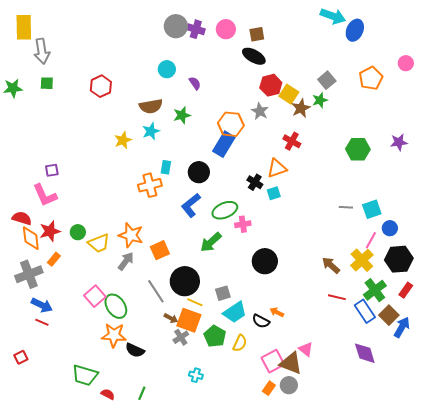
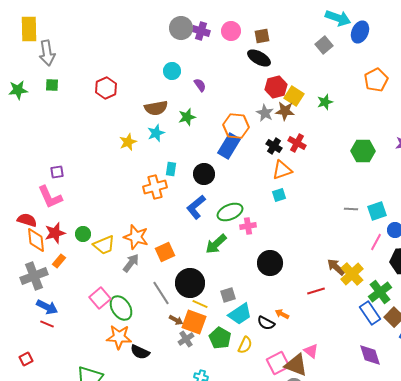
gray square: (327, 80) -> (324, 45), moved
brown star: (301, 108) -> (285, 111), moved, turned 30
black cross: (255, 182) -> (274, 146), moved
yellow cross: (362, 260) -> (352, 274), moved
red line: (337, 297) -> (316, 291), moved, turned -30

